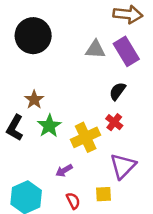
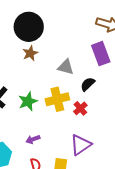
gray triangle: (95, 49) -> (66, 67), moved
brown star: (34, 100) -> (30, 53), moved
yellow cross: (86, 137) -> (57, 99), moved

